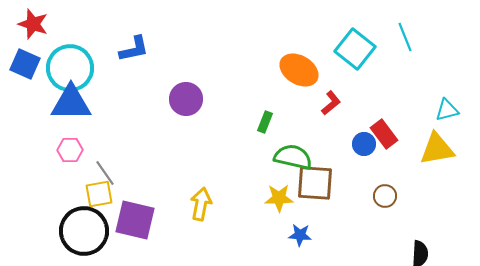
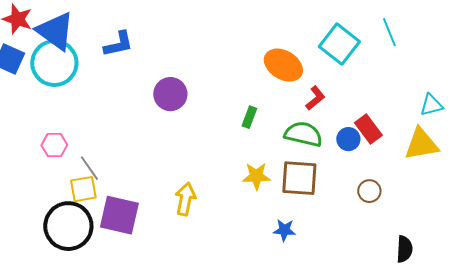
blue triangle: (71, 103) -> (55, 31), moved, turned 36
green semicircle: (293, 157) -> (303, 134), moved
yellow star: (279, 198) -> (256, 176), moved

